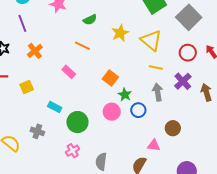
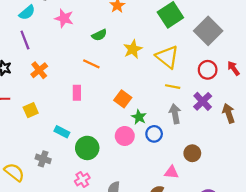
pink rectangle: (69, 72) -> (77, 93), turned 48

